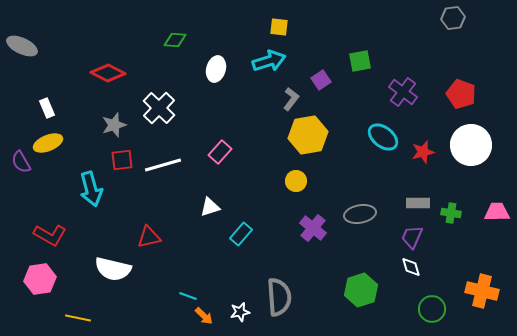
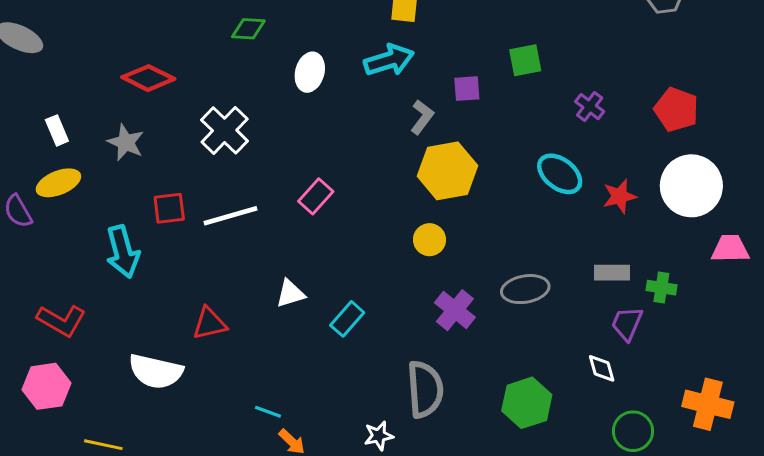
purple square: (321, 80) -> (467, 89), turned 30
purple cross: (403, 92) -> (590, 107), size x0.7
gray star: (114, 125) -> (126, 142), moved, turned -30
white triangle: (210, 207) -> (290, 294), moved
pink trapezoid: (497, 212) -> (730, 249), moved
purple trapezoid: (412, 237) -> (627, 323), moved
gray semicircle: (279, 297) -> (425, 389), moved
white star: (240, 312) -> (379, 436), moved

